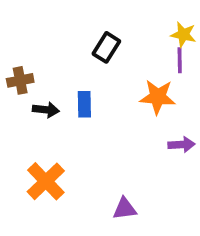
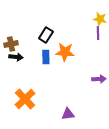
black rectangle: (106, 47) -> (46, 35), moved
orange star: (158, 97) -> (65, 52), moved
black arrow: (46, 110) -> (16, 57), moved

